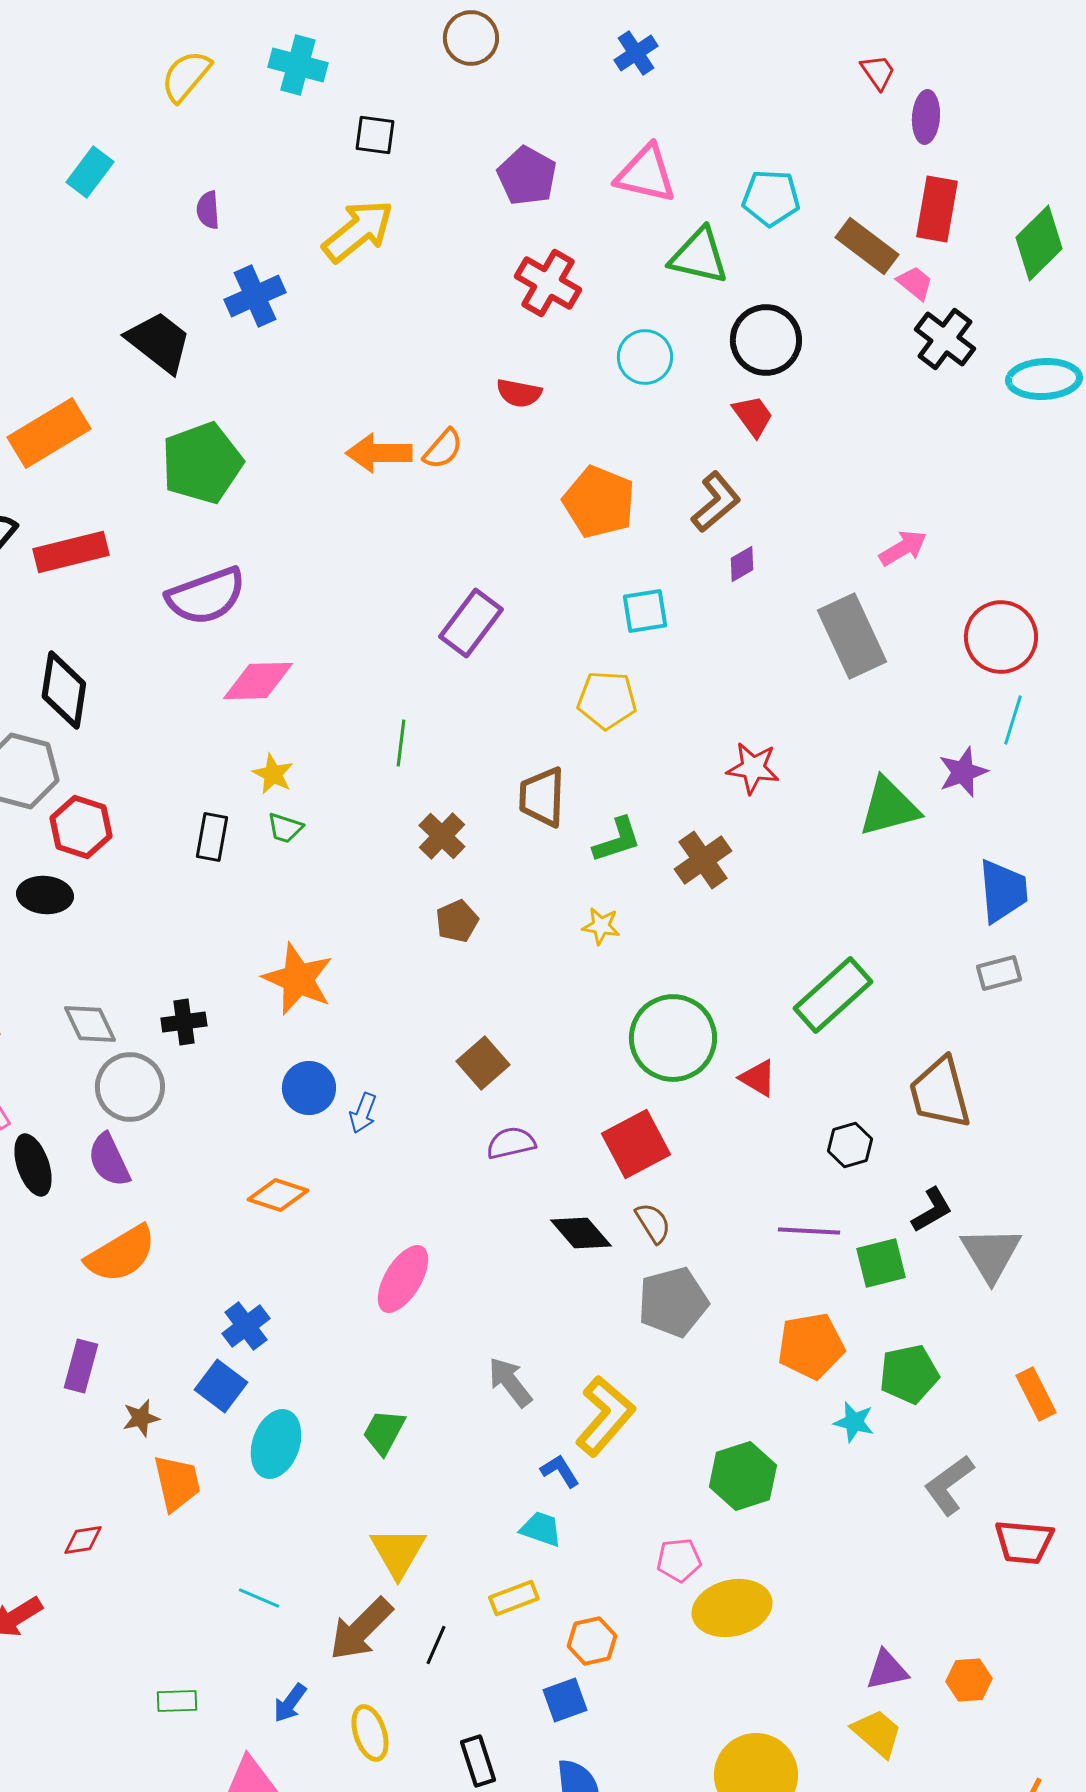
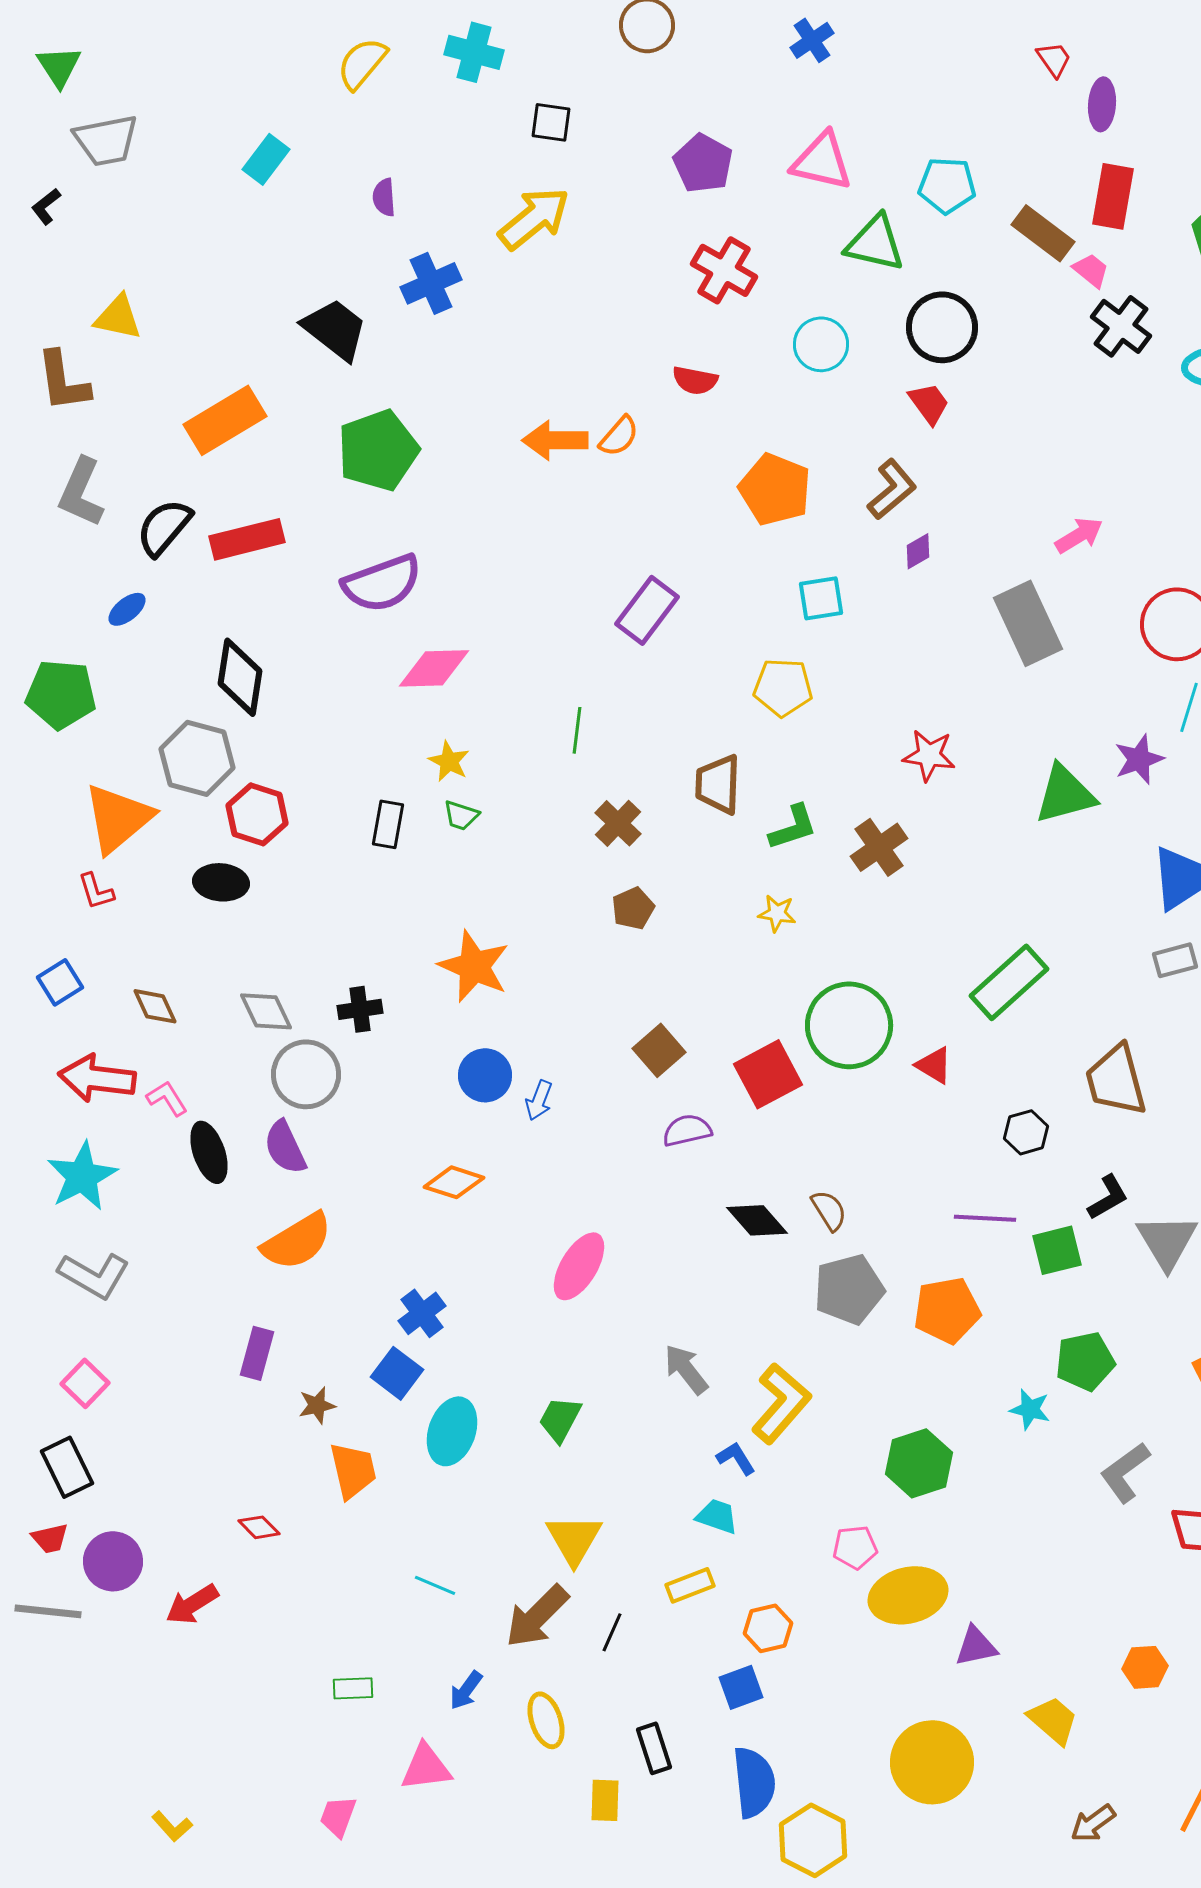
red square: (636, 1144) -> (768, 1074), moved
orange pentagon: (811, 1346) -> (947, 1310), moved
red diamond: (83, 1540) -> (259, 1527), turned 54
purple triangle: (887, 1670) -> (976, 1646), moved

